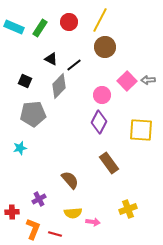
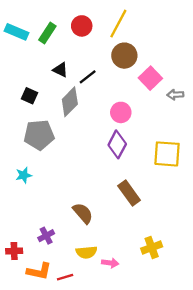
pink square: (127, 81) -> (150, 78), moved
orange L-shape: (33, 229) -> (39, 271), turned 80
red line: (55, 234) -> (65, 277), turned -32

